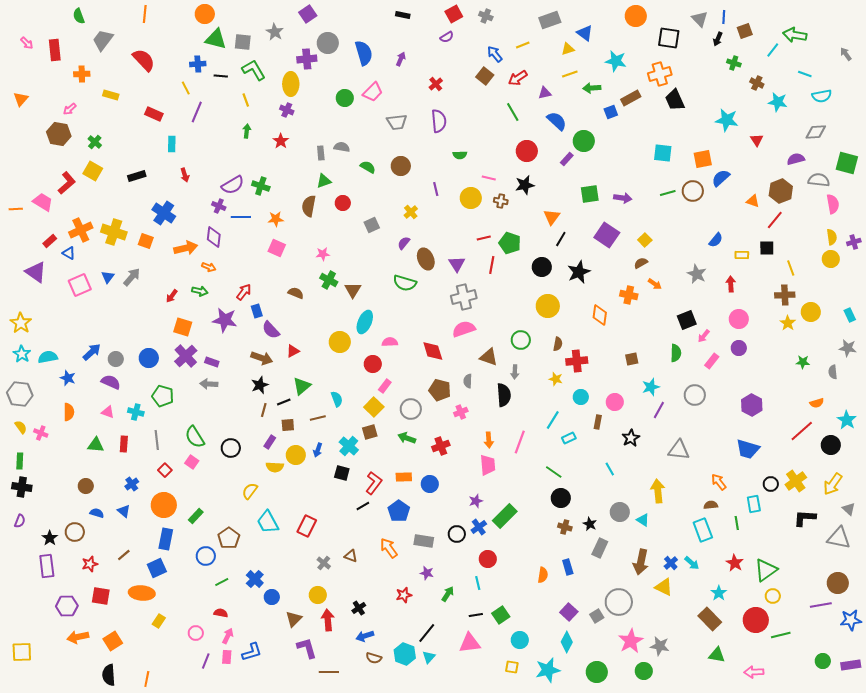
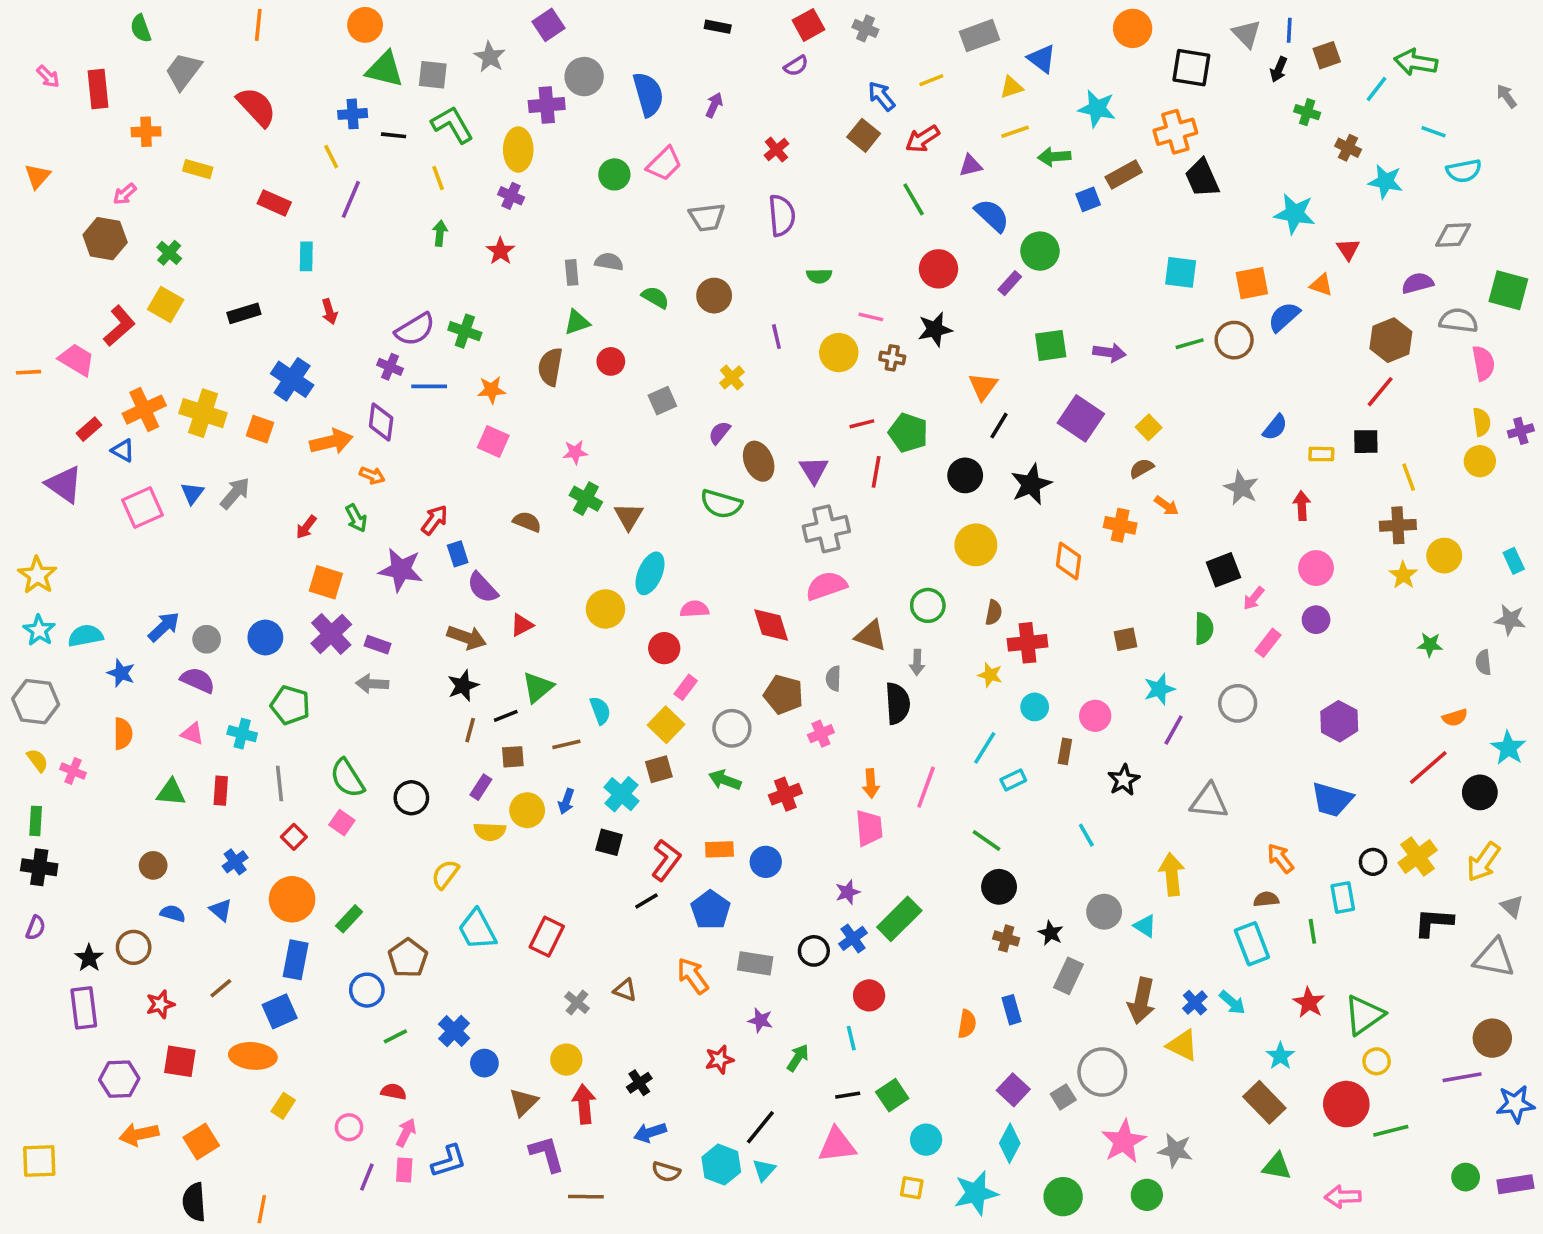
orange triangle: (753, 201) -> (1321, 285), moved
green arrow: (200, 291) -> (356, 518), turned 49

